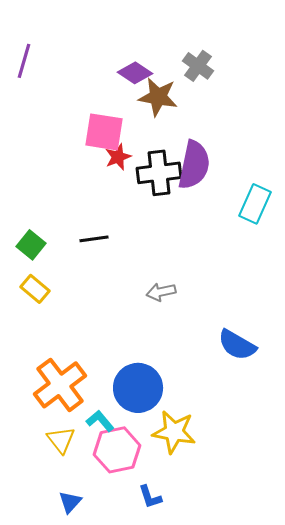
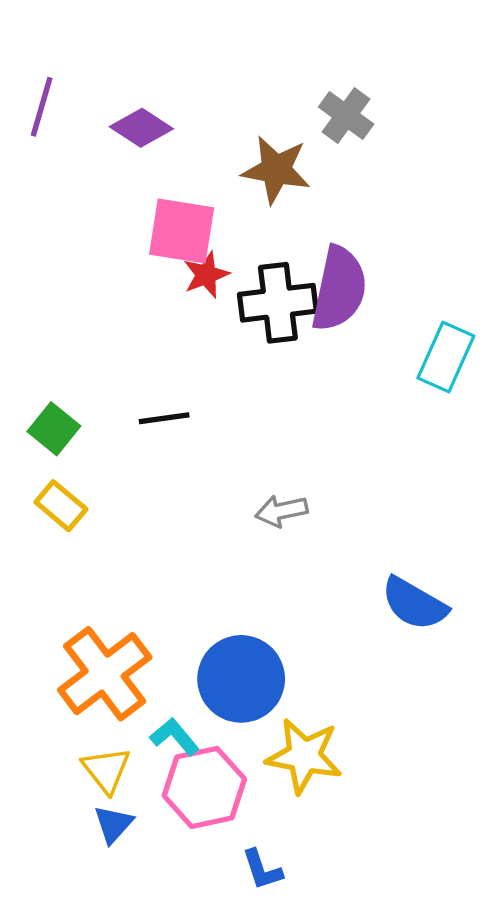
purple diamond: (135, 73) -> (141, 128), moved
blue triangle: (70, 502) -> (113, 824), moved

